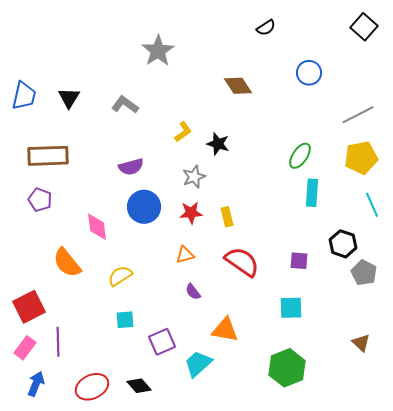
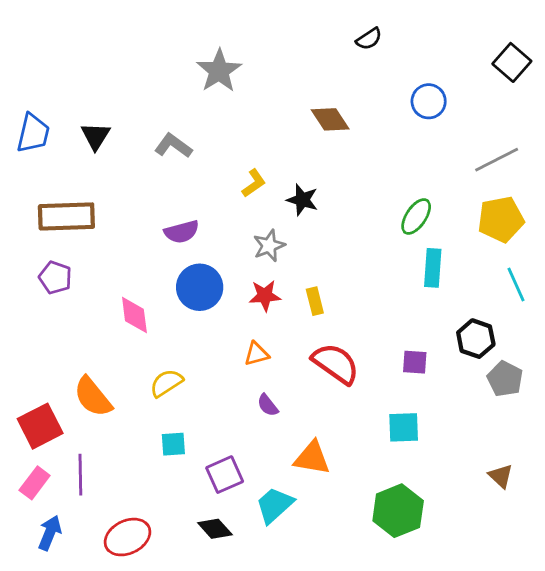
black square: (364, 27) -> (512, 62), moved
orange semicircle: (67, 263) -> (93, 397), moved
black diamond: (139, 386) -> (215, 529), moved

